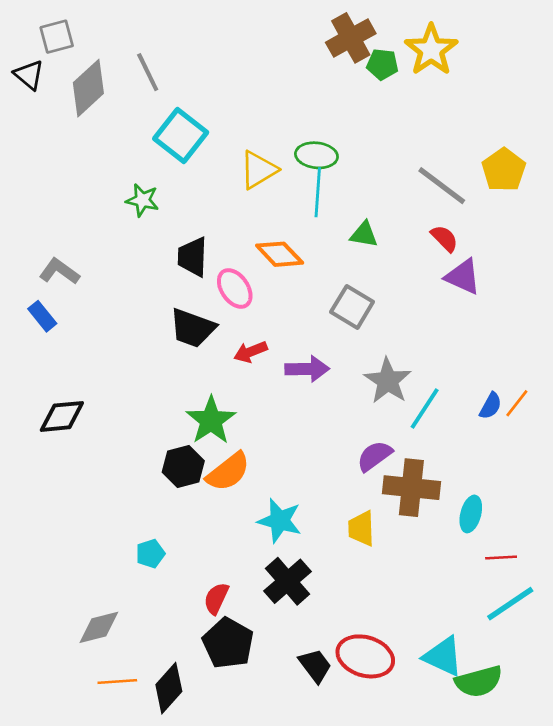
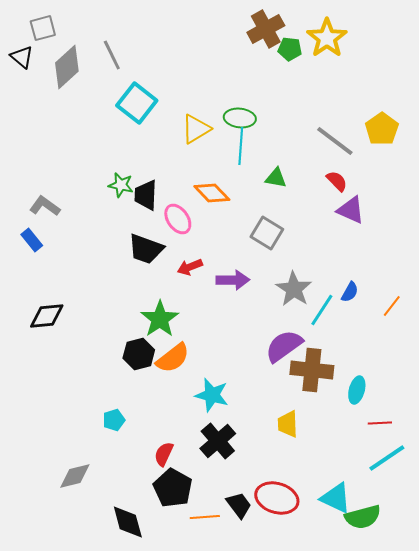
green star: (142, 200) -> (121, 185), moved
blue semicircle: (491, 406) -> (350, 292), moved
purple semicircle: (375, 456) -> (284, 346), size x1.4
yellow trapezoid: (361, 528) -> (288, 424), moved
orange line: (117, 681) -> (205, 517), moved
black diamond: (169, 688) -> (128, 522), turned -57

